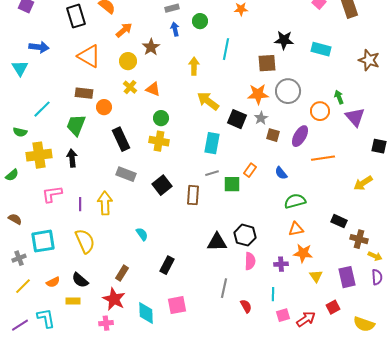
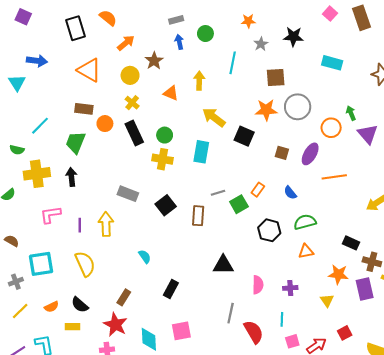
black star: (284, 40) -> (293, 37), moved
orange triangle: (153, 89) -> (171, 93), moved
gray star: (261, 118) -> (261, 44), moved
black rectangle: (121, 139) -> (134, 133), moved
cyan rectangle: (212, 143) -> (201, 152), moved
green square: (232, 184) -> (239, 204), turned -30
black hexagon: (245, 235) -> (269, 230), moved
orange star: (303, 253) -> (338, 274), moved
purple rectangle: (347, 277) -> (365, 289), moved
red semicircle: (246, 306) -> (254, 332), size x1.6

